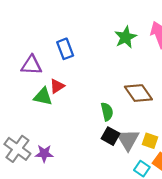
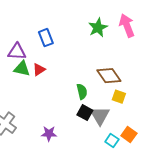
green triangle: (43, 97) -> (22, 69), moved
yellow square: (150, 141) -> (119, 97), moved
purple star: (44, 154) -> (49, 134), moved

